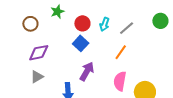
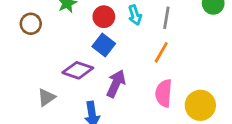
cyan arrow: (104, 24) -> (135, 15), turned -32
gray line: (127, 28) -> (166, 18), turned -35
purple diamond: (39, 53) -> (78, 70), moved, turned 35

